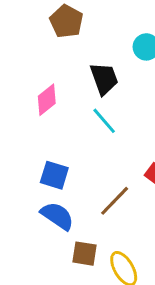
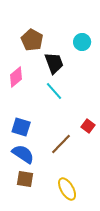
brown pentagon: (66, 21) -> (32, 40), moved
brown square: (84, 254) -> (25, 179), moved

